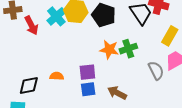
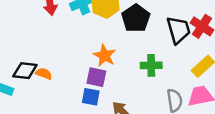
orange star: (109, 50) -> (105, 56), moved
orange semicircle: (57, 76) -> (44, 74), moved

